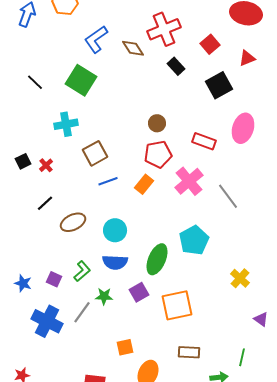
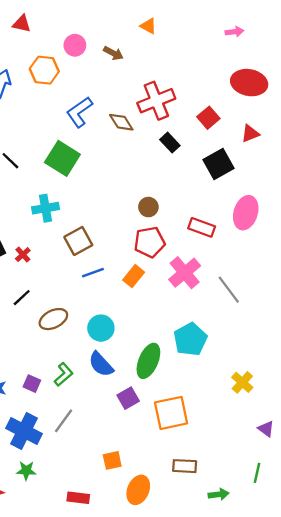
blue semicircle: (115, 262) -> (101, 364), turned 45
green star: (104, 296) -> (26, 471), moved
green line: (242, 357) -> (257, 473), moved

